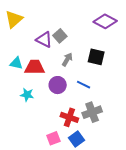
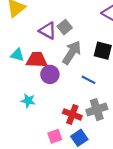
gray arrow: (67, 59) -> (72, 52), size x1.6
purple circle: (58, 85) -> (50, 74), moved
cyan star: (27, 95) -> (28, 101), moved

